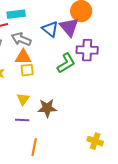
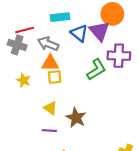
cyan rectangle: (16, 14) -> (60, 17), moved
yellow triangle: (23, 99) -> (50, 108), turned -32
brown star: (47, 108) -> (76, 118), turned 30

